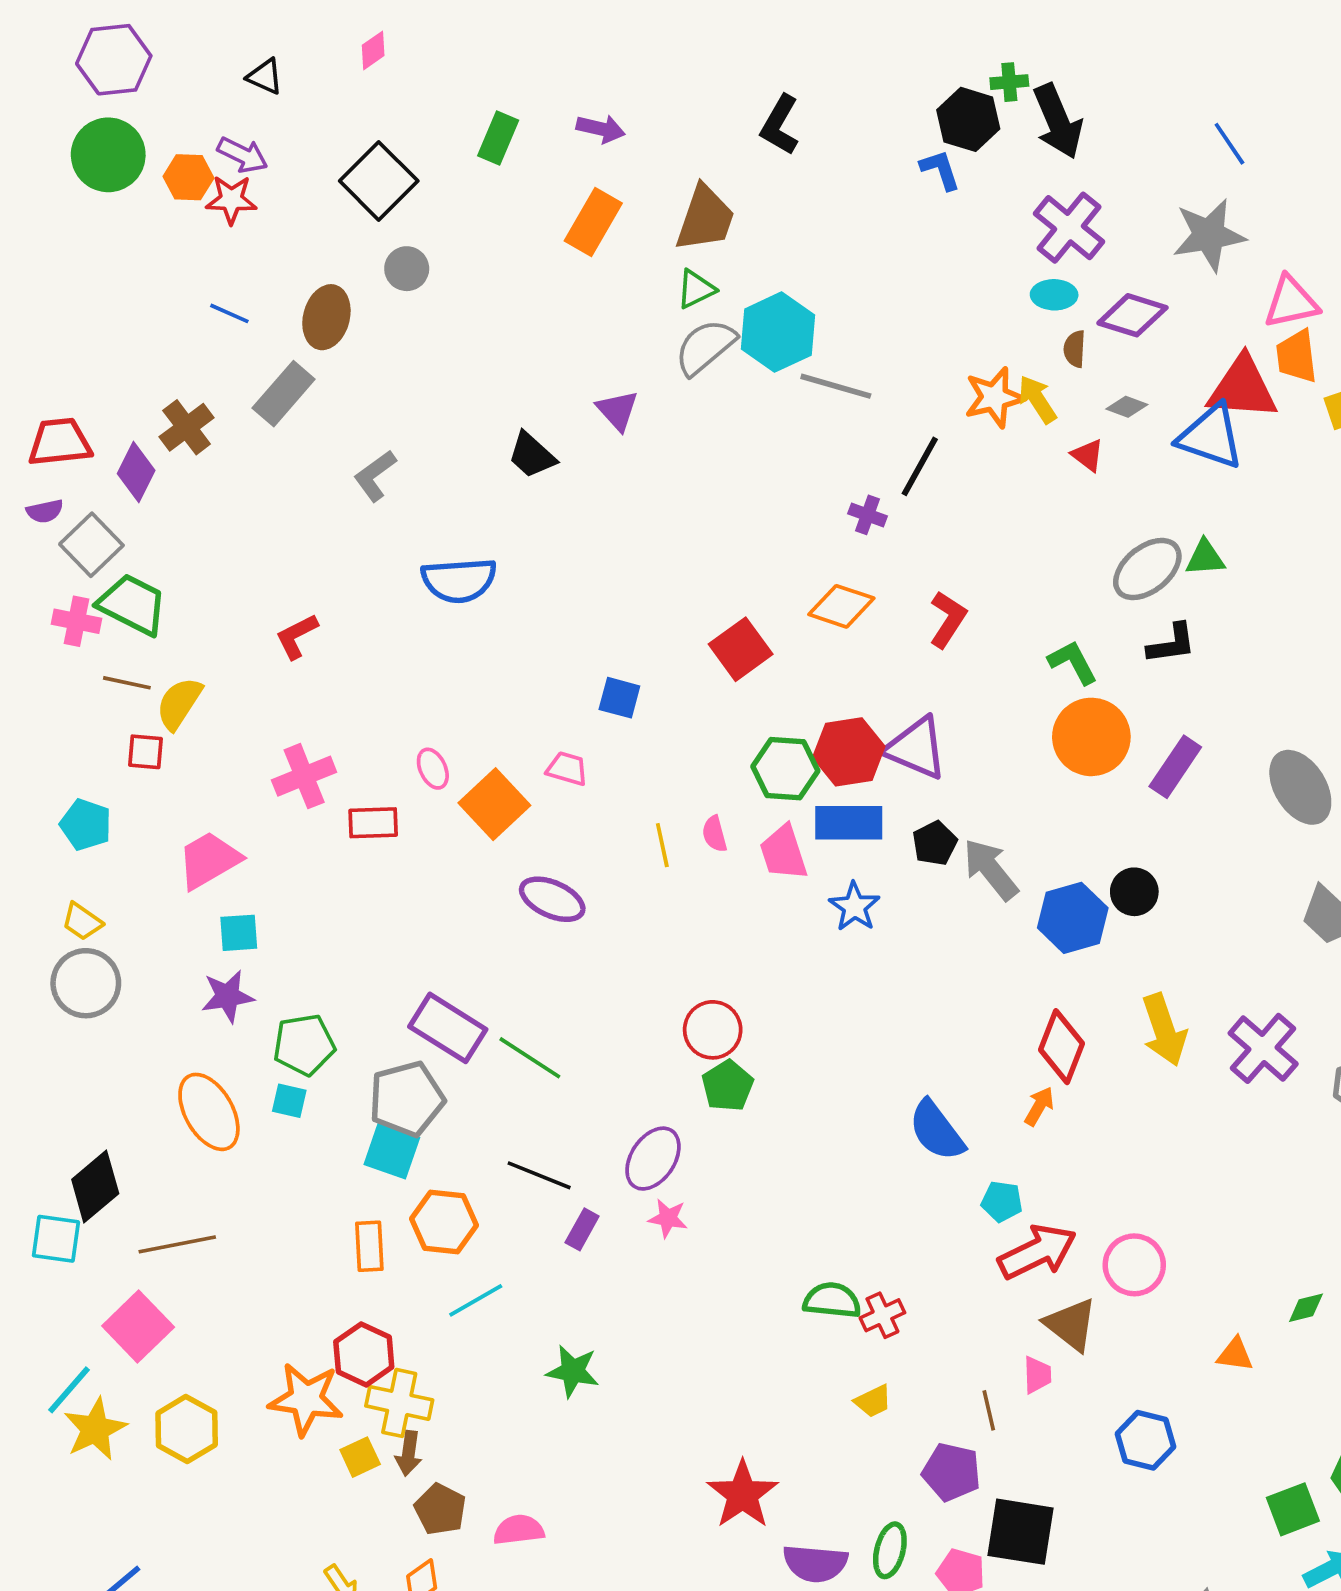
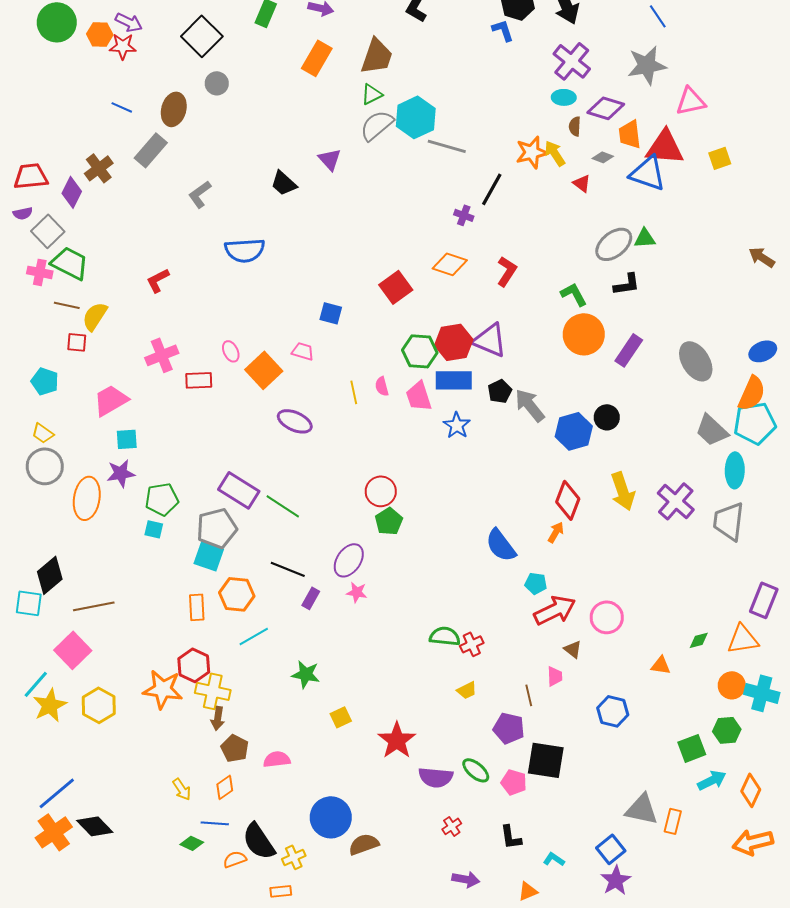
orange trapezoid: (1297, 356) -> (630, 134), moved
orange ellipse: (209, 1112) -> (87, 498), moved, turned 39
brown triangle: (1071, 1325) -> (573, 649), size x0.6
yellow square: (360, 1457) -> (341, 717), moved
green ellipse: (890, 1550) -> (476, 770), turned -64

